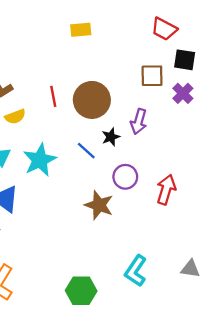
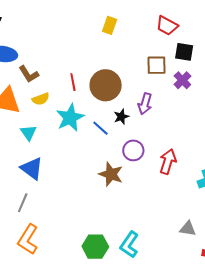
yellow rectangle: (81, 30) -> (110, 25), moved, turned -66
cyan star: (40, 160) -> (70, 118), moved
cyan L-shape: (136, 271) -> (129, 245), moved

